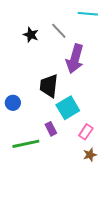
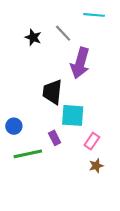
blue circle: (13, 103) -> (14, 126), moved
cyan square: (68, 108) -> (73, 115), turned 35

